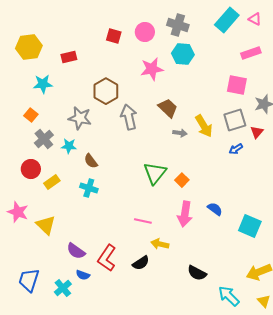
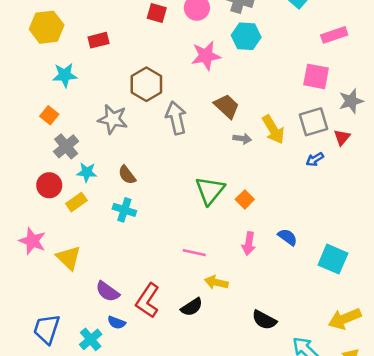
cyan star: (69, 146) -> (87, 172), moved
pink arrow: (185, 214) -> (249, 244), size x0.7

